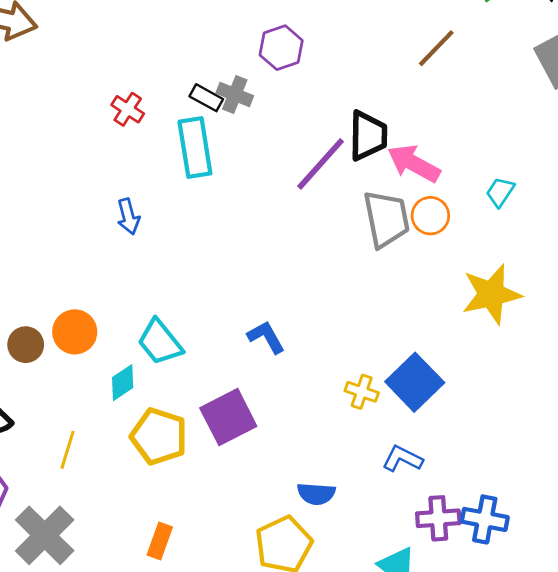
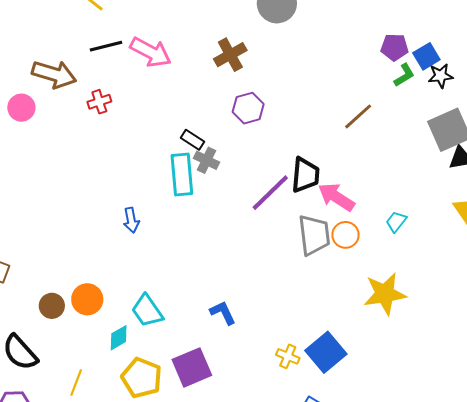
gray cross: (235, 94) -> (206, 160), moved
red cross: (128, 109) -> (99, 102), moved, turned 35

